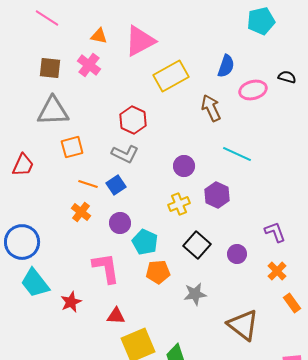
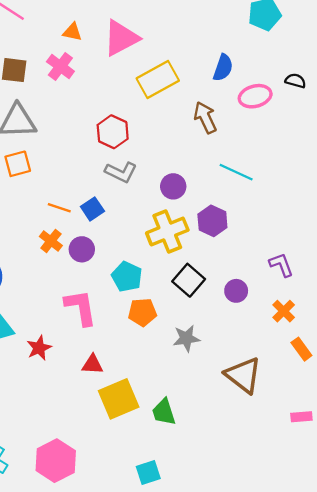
orange square: (72, 147) -> (18, 164), moved
gray L-shape: (125, 154) -> (121, 172), moved
yellow cross: (179, 204) -> (167, 232), size x1.6
purple circle: (120, 223) -> (82, 249), moved

